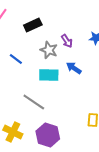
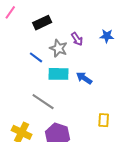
blue line: (16, 59) -> (36, 57), moved
blue arrow: (74, 68) -> (84, 78), moved

